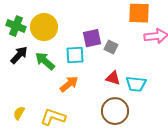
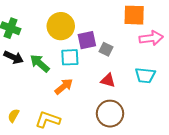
yellow circle: (44, 27) -> (61, 26), moved
black arrow: (19, 55) -> (14, 57), turned 72
cyan trapezoid: (136, 84) -> (145, 75), moved

